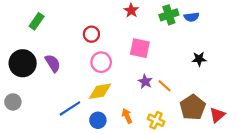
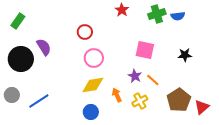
green rectangle: (37, 21) -> (18, 21), moved
pink square: (140, 48) -> (145, 50), moved
purple semicircle: (53, 63) -> (44, 47), moved
blue line: (70, 108) -> (39, 101), moved
orange arrow: (127, 116) -> (117, 95), moved
yellow cross: (156, 120) -> (140, 101), moved, turned 35

